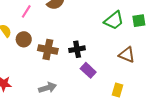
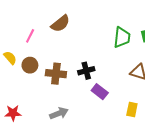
green trapezoid: (114, 20) -> (122, 37), turned -40

